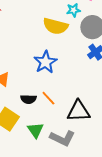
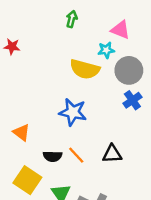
blue star: (45, 62) -> (73, 112), turned -30
black triangle: (78, 111) -> (112, 154), moved, size x0.7

